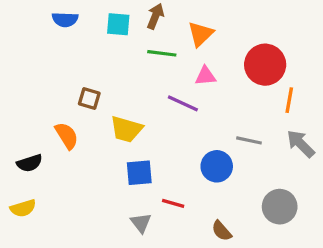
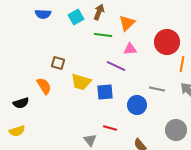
cyan square: (118, 24) -> (76, 17), turned -35
blue square: (139, 173) -> (105, 92), moved

